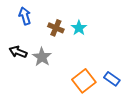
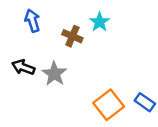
cyan star: (79, 28) -> (100, 22), moved

